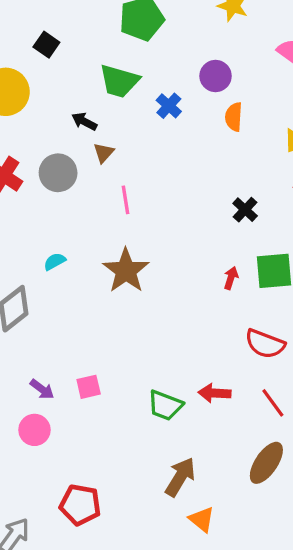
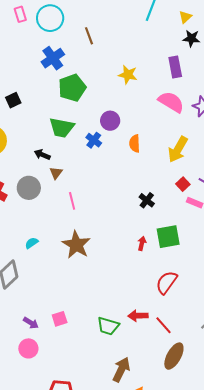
black square: (46, 45) -> (13, 100), moved, turned 35
purple circle: (216, 76) -> (110, 121), moved
red semicircle: (265, 344) -> (166, 282), turned 110
red line: (273, 403) -> (163, 325), moved

